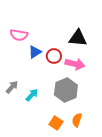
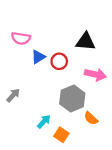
pink arrow: (75, 64) -> (95, 74), moved
cyan arrow: (32, 95) -> (44, 122), moved
orange semicircle: (77, 120) -> (91, 118), moved, turned -64

